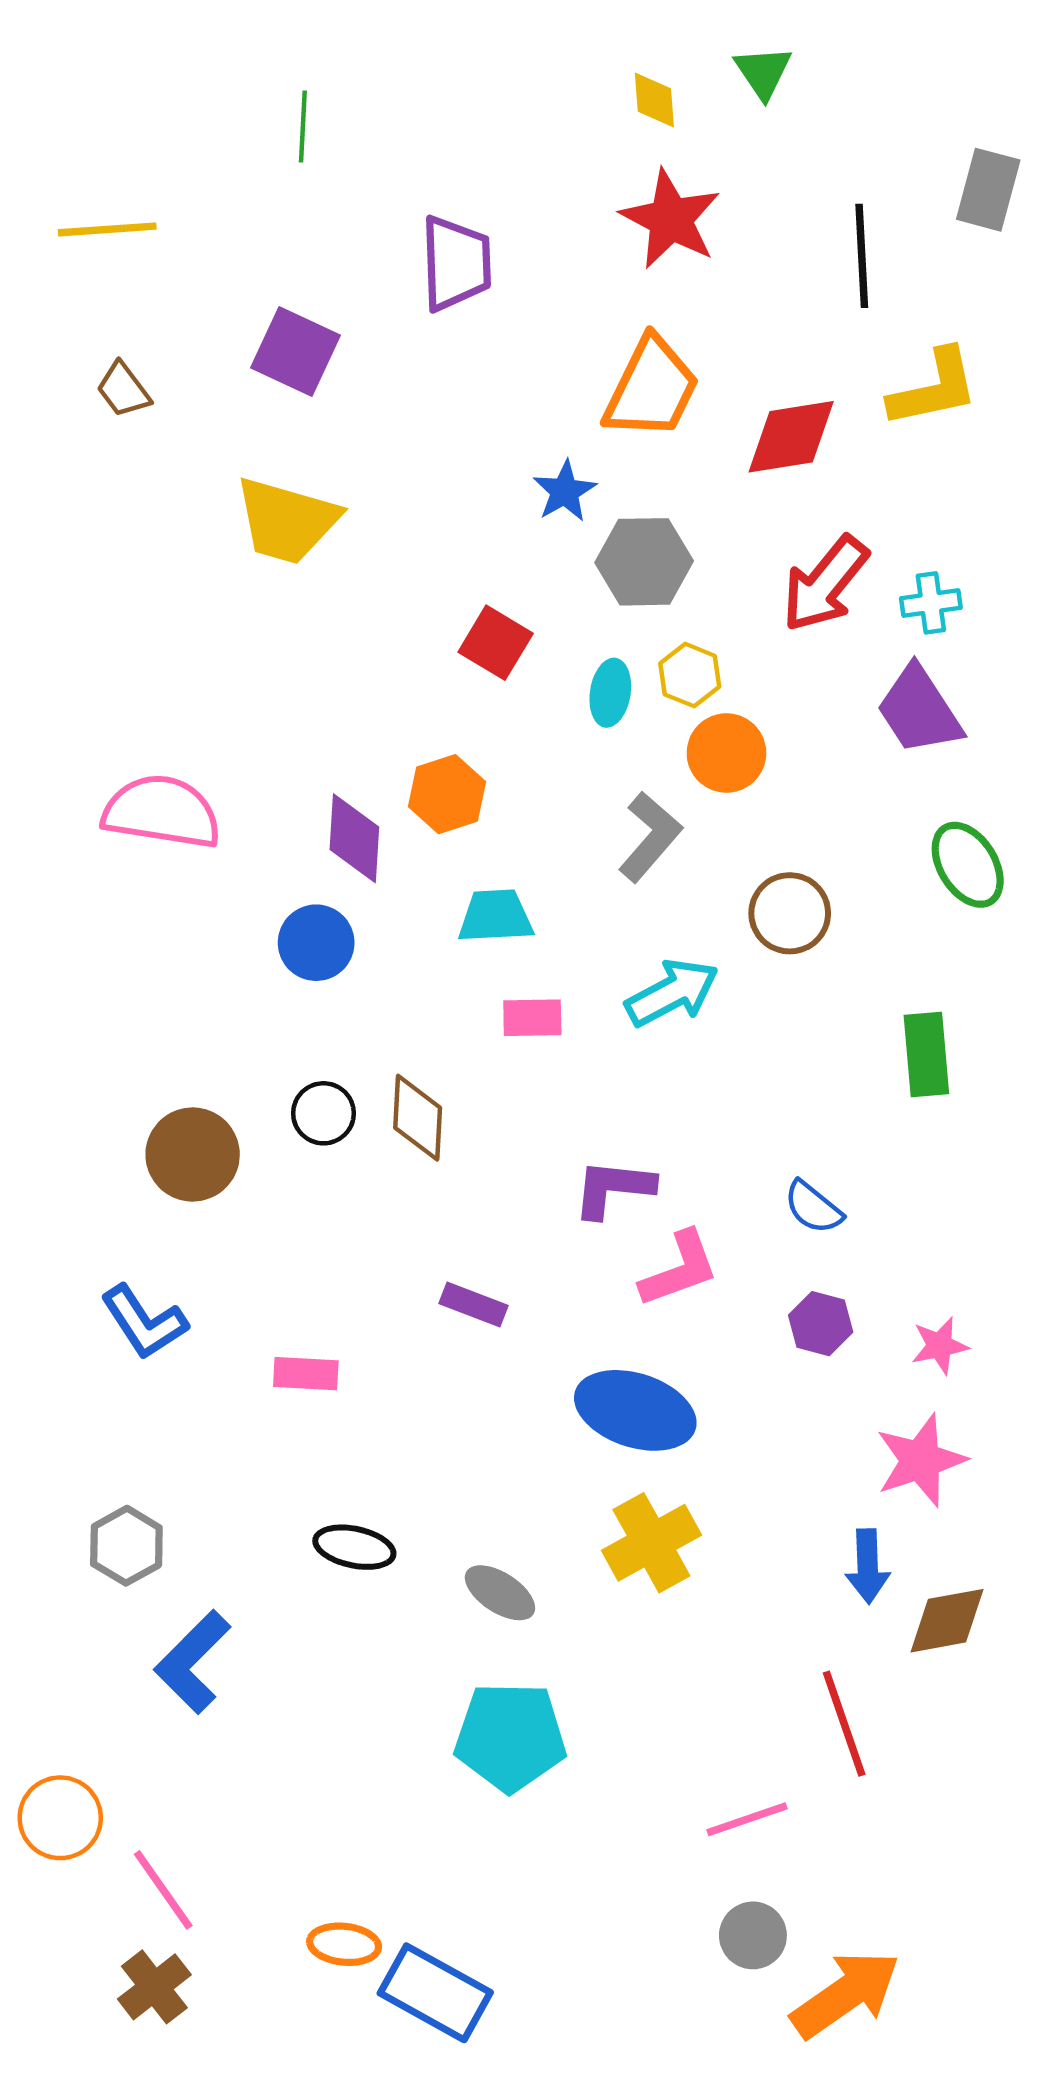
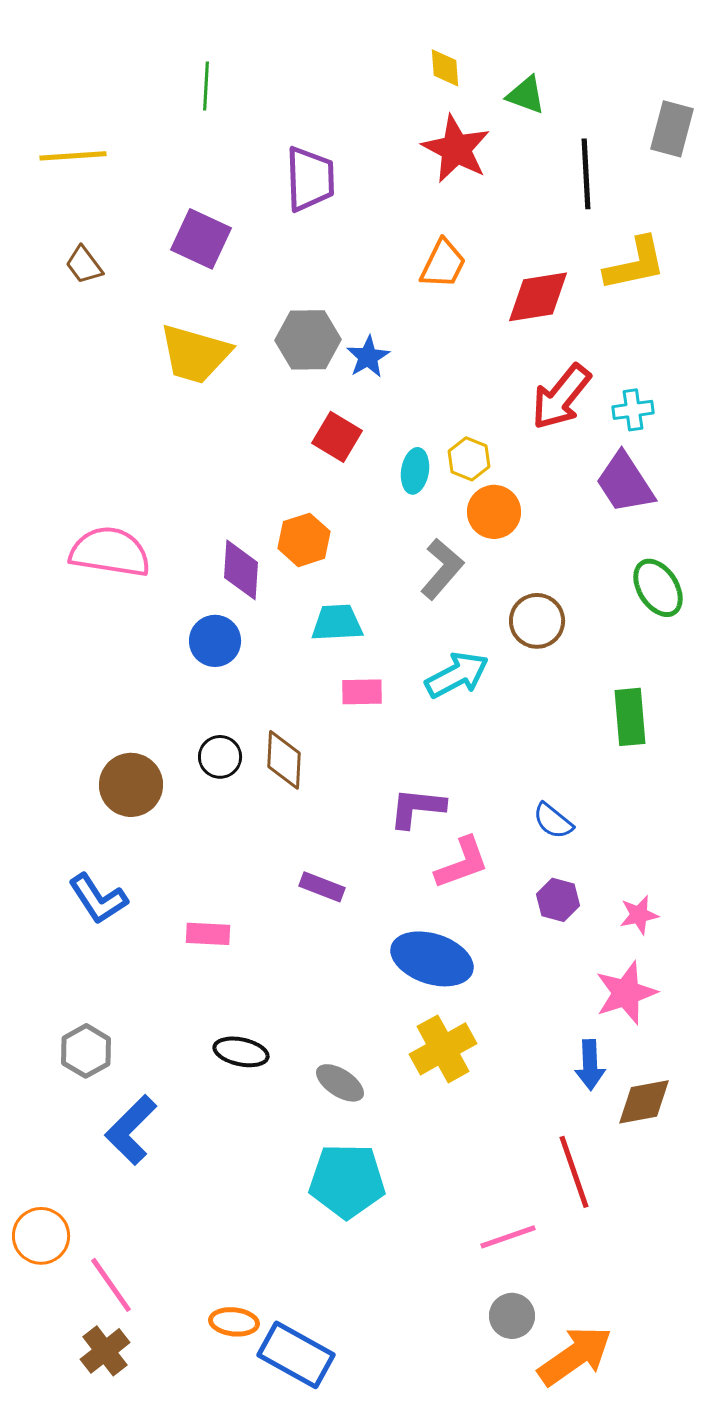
green triangle: (763, 72) -> (526, 95), moved, turned -36
orange trapezoid: (651, 388) -> (443, 264), size x0.7
blue star: (565, 491) -> (368, 357), moved
gray hexagon: (644, 562) -> (308, 340), moved

